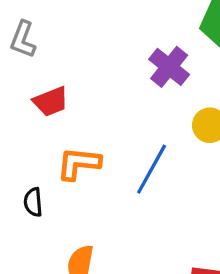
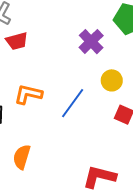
red trapezoid: (51, 101) -> (17, 41), moved

